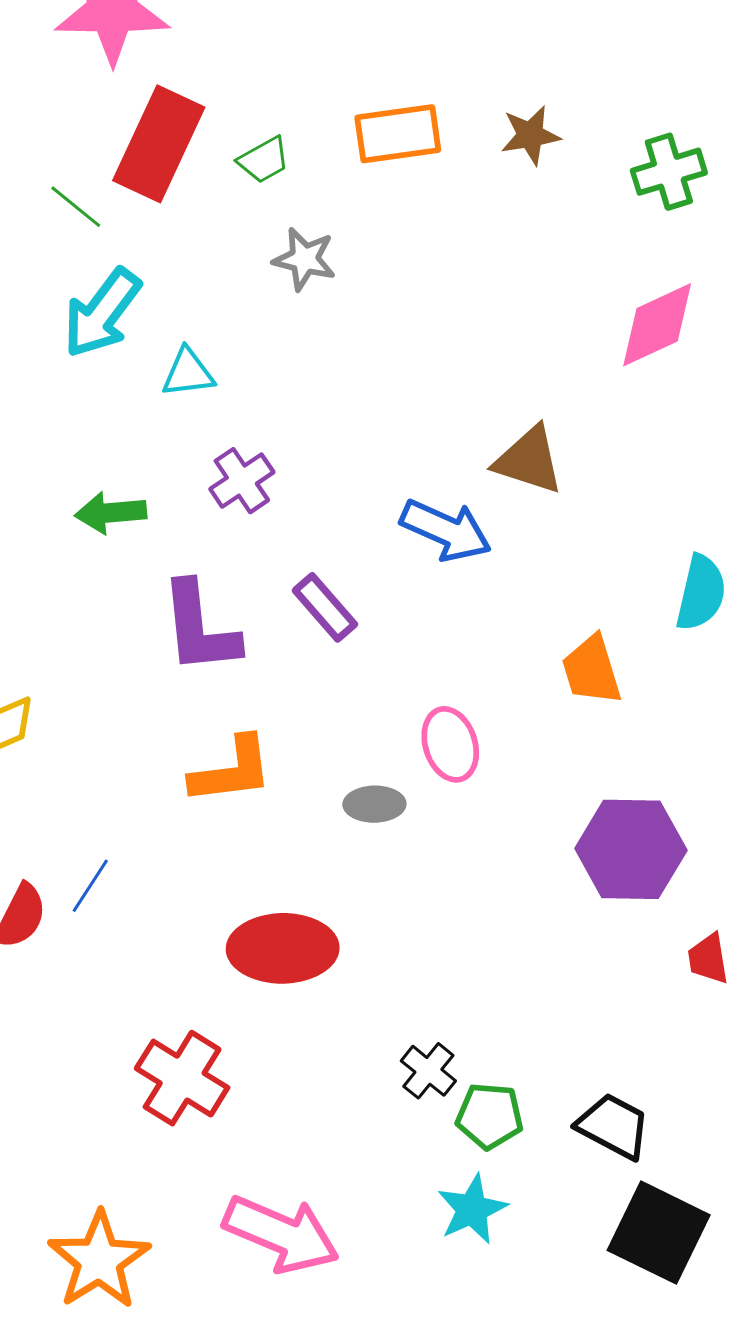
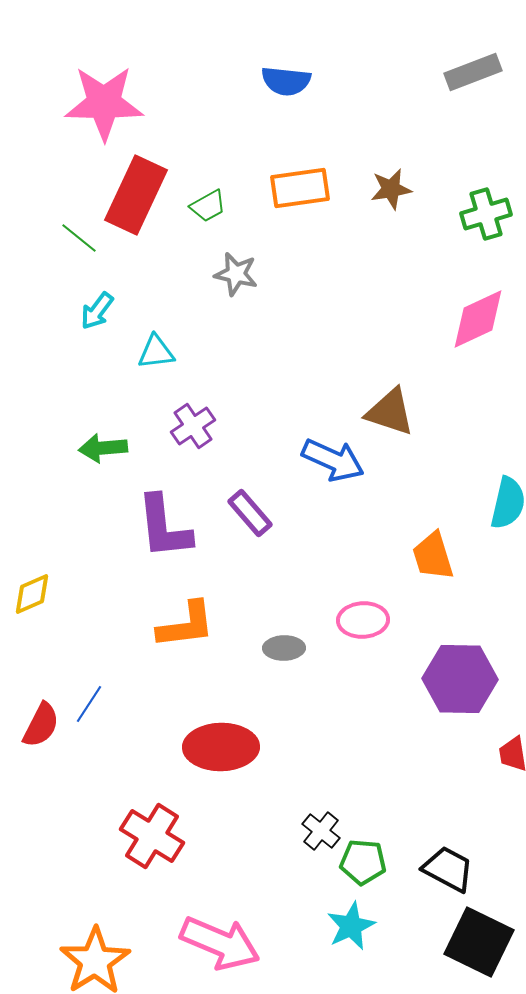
cyan arrow: (102, 313) -> (97, 311), size x0.6
pink ellipse: (450, 744) -> (363, 620), moved, turned -75

